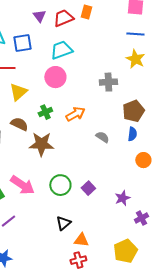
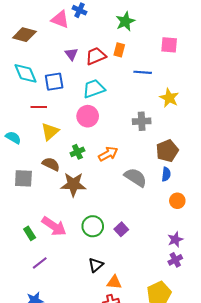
blue line: (135, 34) -> (143, 72), moved
gray semicircle: (102, 137) -> (136, 177), size x1.6
purple star: (122, 198) -> (175, 239), moved

